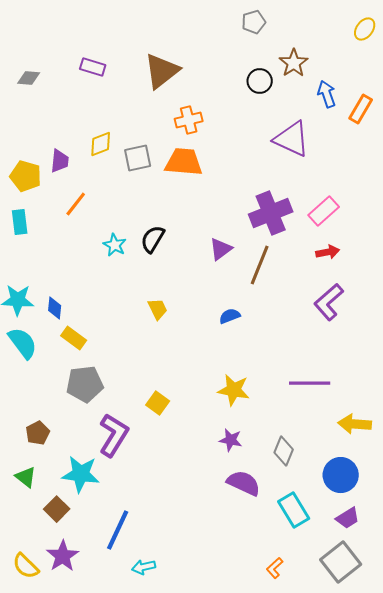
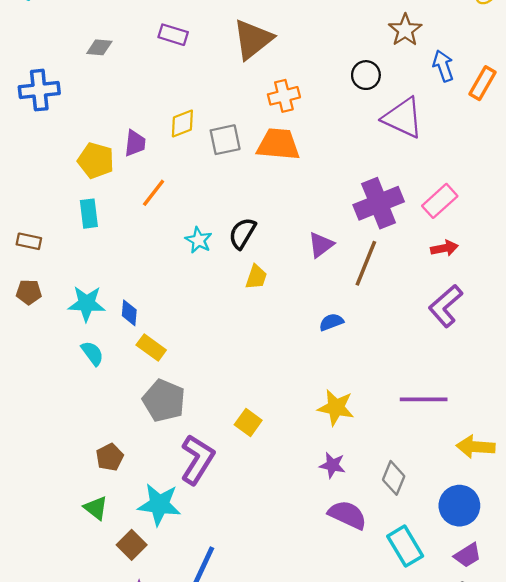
black circle: (260, 81) -> (366, 75), moved
yellow trapezoid: (158, 309) -> (256, 277), moved, turned 45
cyan semicircle: (23, 343) -> (92, 353), size x0.7
gray pentagon: (85, 384) -> (164, 401), turned 30

